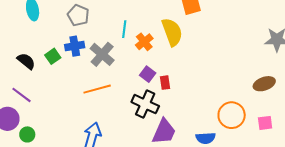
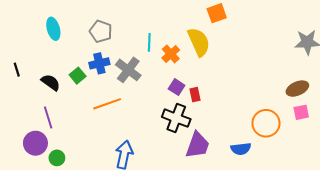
orange line: (97, 89) -> (107, 104), moved
purple line: (21, 95) -> (48, 118), turned 40
pink square: (265, 123) -> (301, 112), moved

